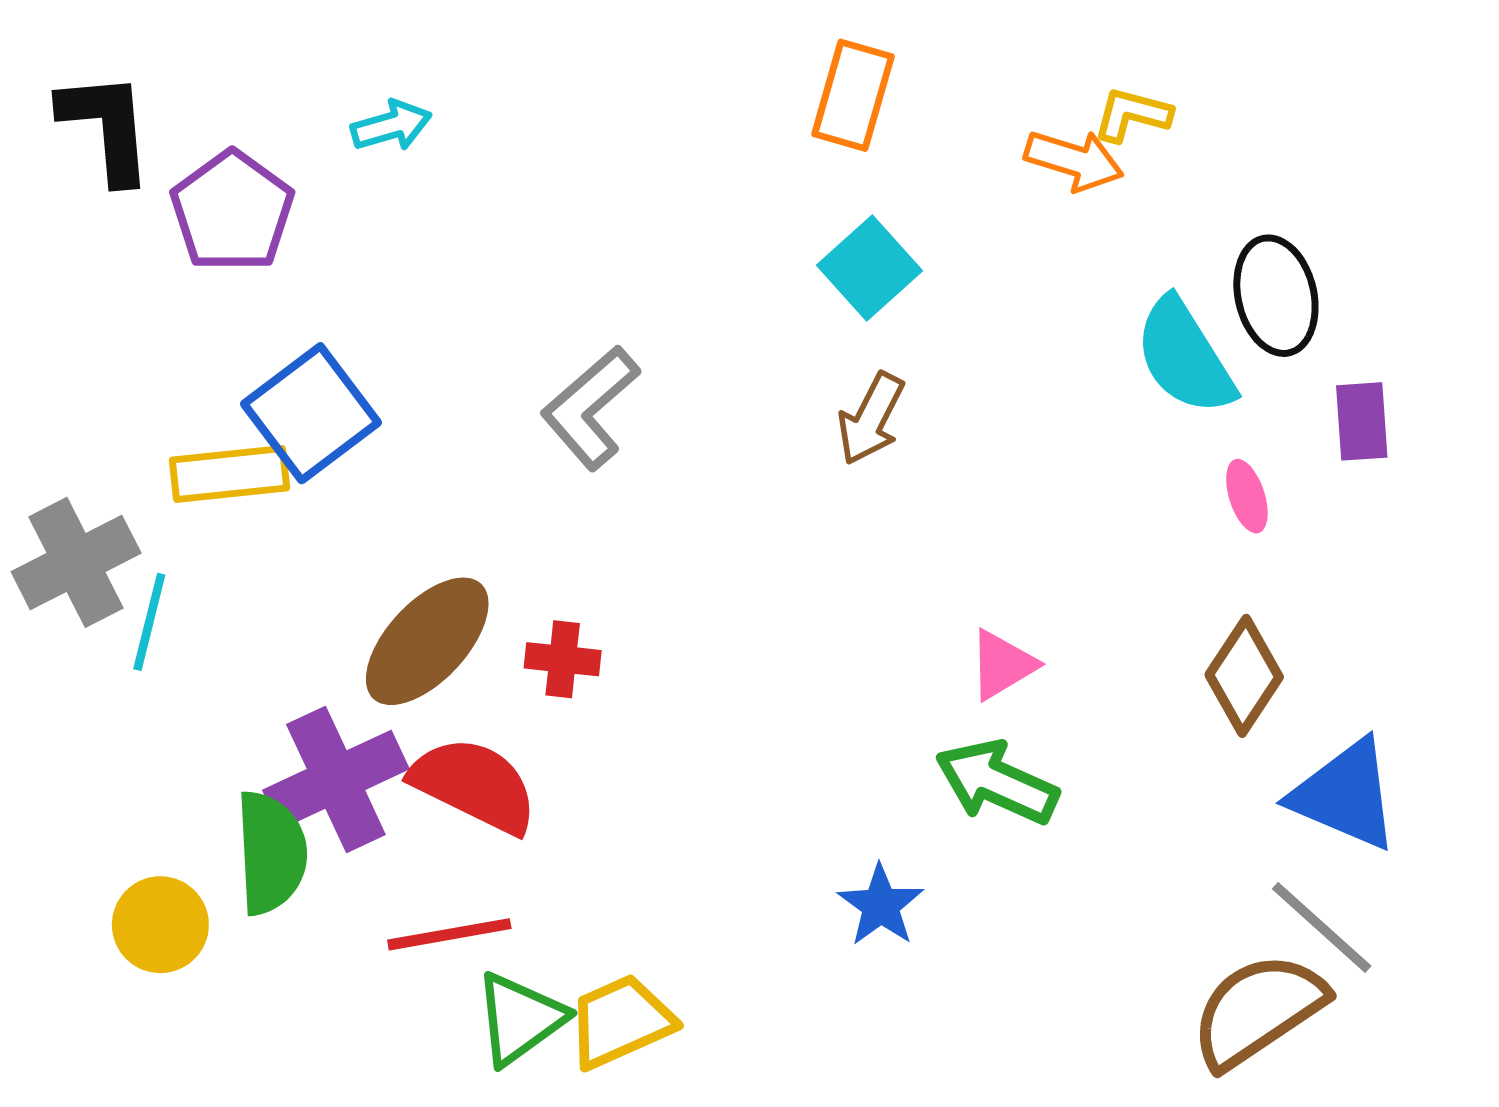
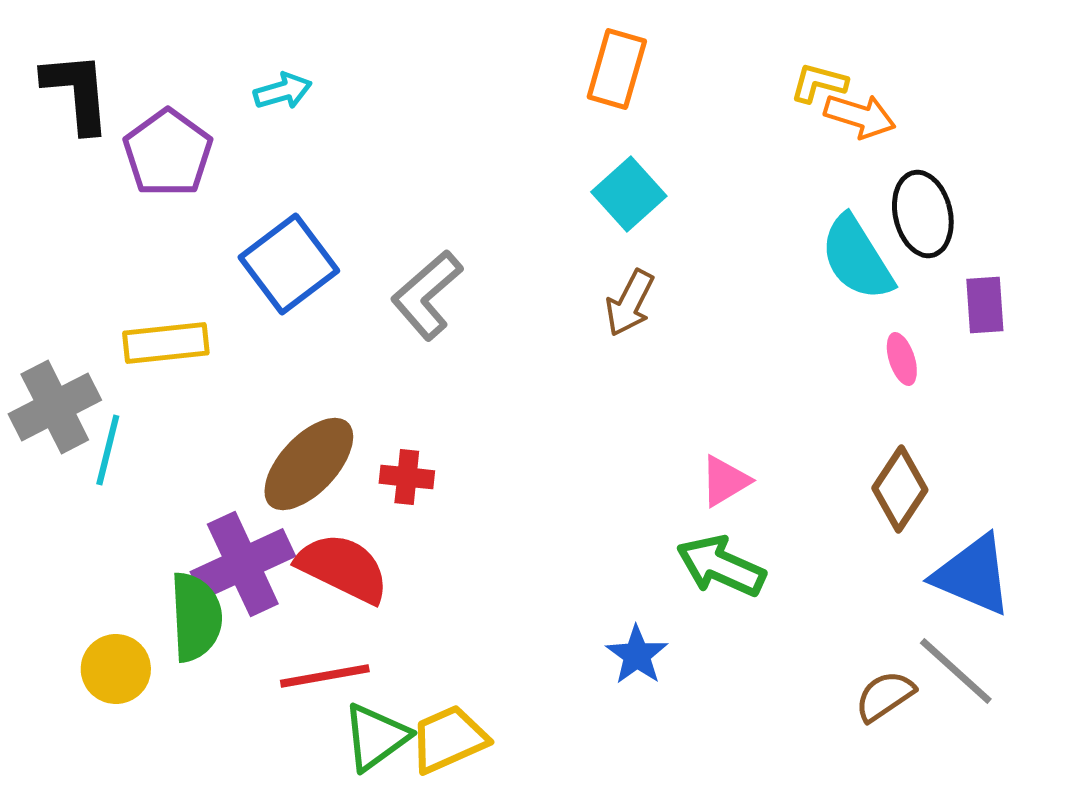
orange arrow: (1074, 160) -> (860, 116), moved
blue square: (311, 413) -> (289, 264), moved
brown semicircle: (1258, 1010) -> (885, 696), moved, size x0.6

